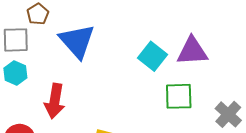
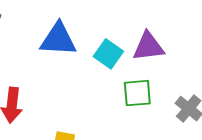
blue triangle: (77, 41) -> (58, 39), moved, turned -42

